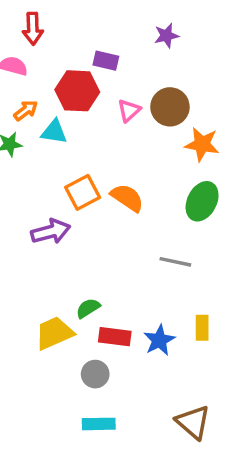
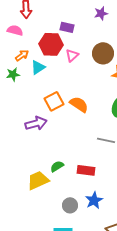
pink triangle: (129, 110) -> (72, 55), moved
cyan triangle: (54, 132) -> (38, 67), turned -42
red rectangle: (115, 337) -> (86, 170), moved
blue star: (159, 340) -> (94, 200), moved
gray circle: (95, 374) -> (70, 205), moved

